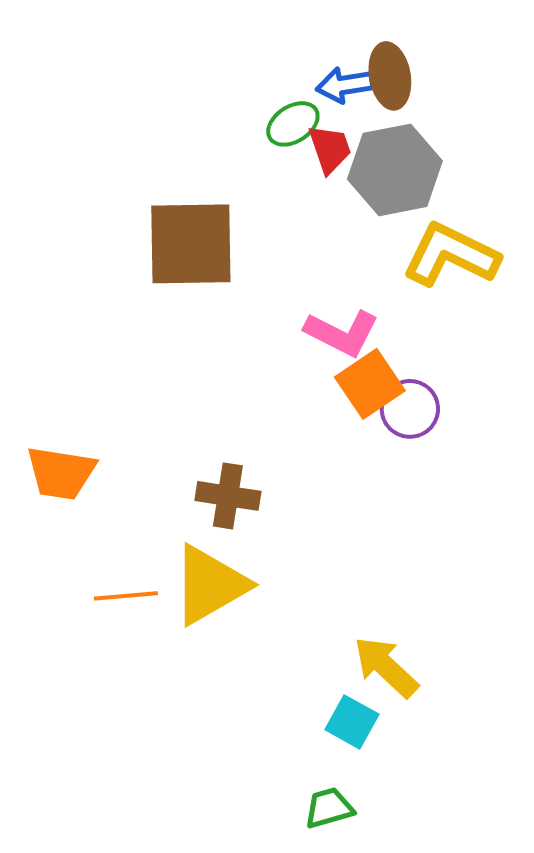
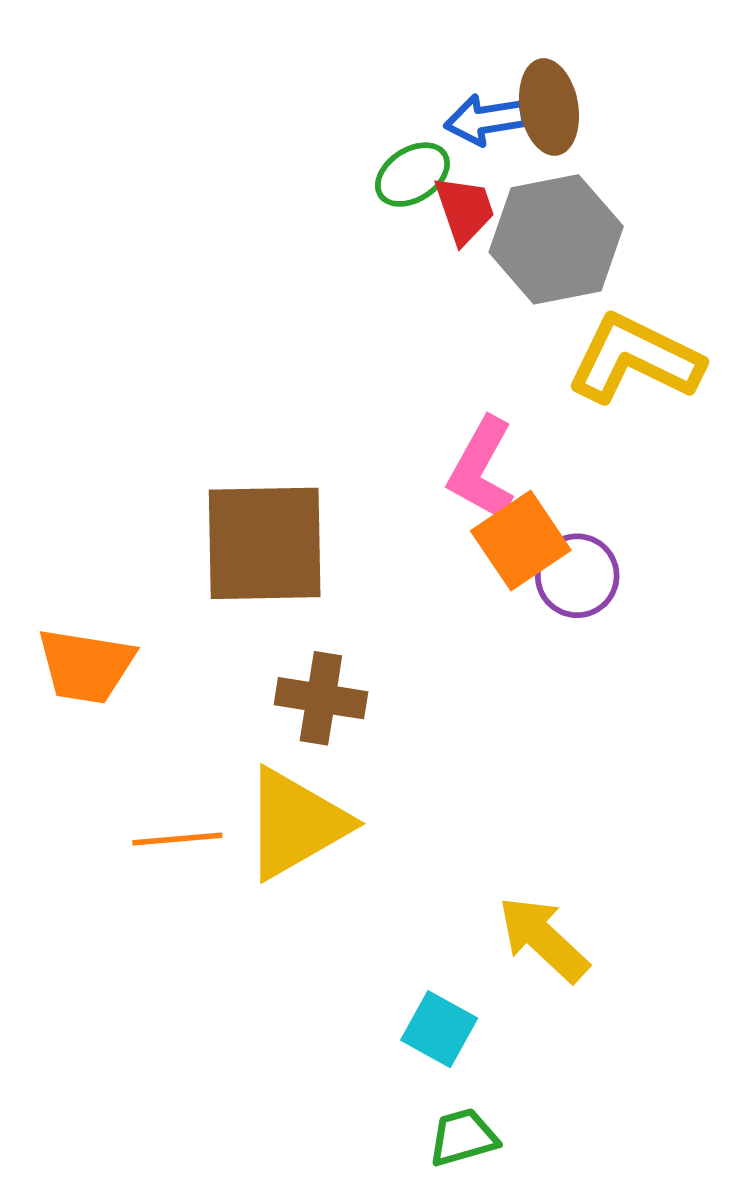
brown square: (191, 244) -> (265, 543), moved
pink L-shape: (342, 333) -> (481, 469), turned 92
cyan square: (352, 722) -> (439, 1029), moved

